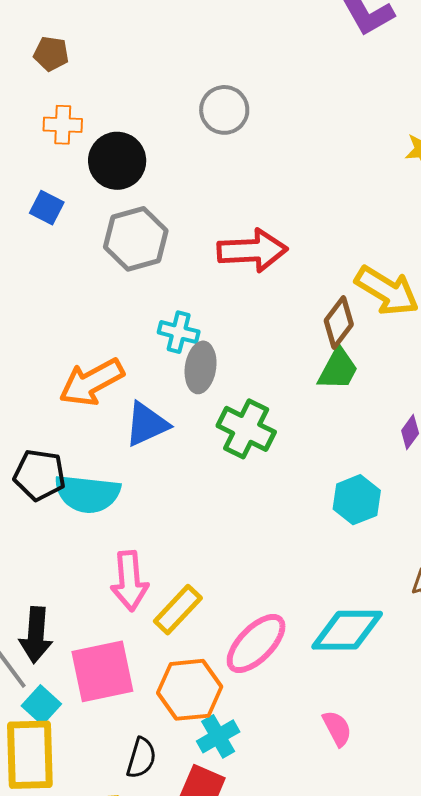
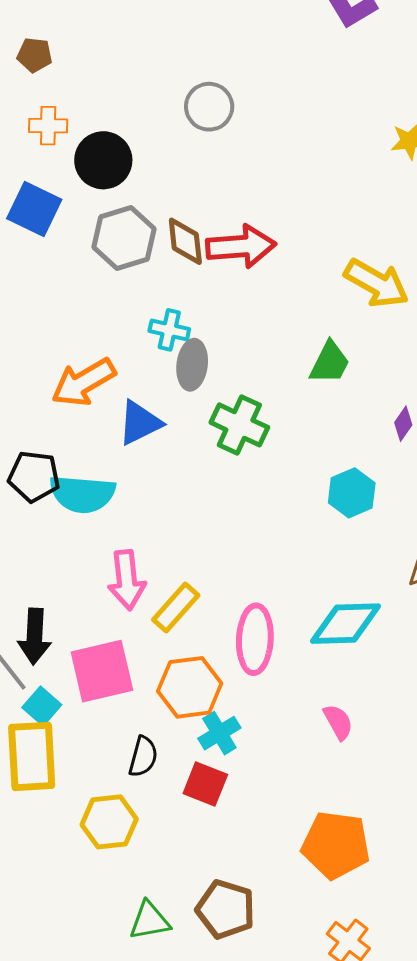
blue square: (47, 208) -> (34, 209), size x1.6
brown diamond: (339, 323) -> (185, 241), moved, turned -42
pink ellipse: (256, 643) -> (255, 639), turned -40

